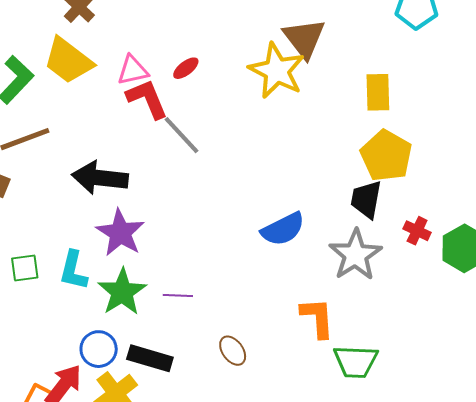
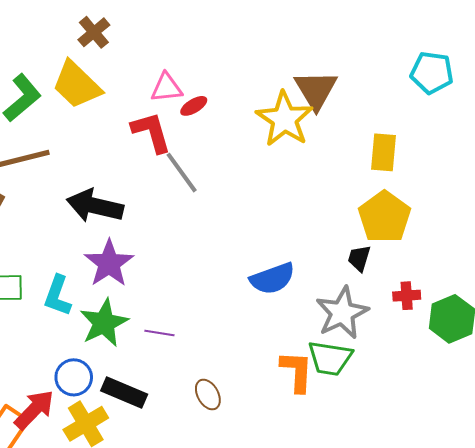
pink triangle: (133, 70) -> (166, 88), moved
black trapezoid: (366, 199) -> (359, 258), size x0.7
red cross: (417, 231) -> (407, 296), turned -36
green trapezoid: (356, 362) -> (330, 358), moved

